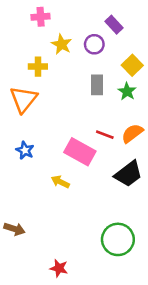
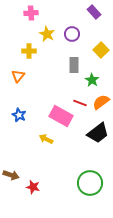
purple rectangle: (114, 25) -> (94, 12), moved
green star: (127, 91) -> (92, 80), moved
orange triangle: (24, 99) -> (18, 76), size x0.6
red star: (59, 268) -> (33, 187), moved

